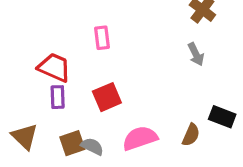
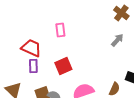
gray arrow: (196, 54) -> (117, 40), turned -112

